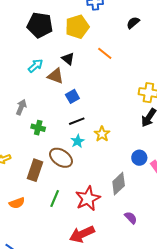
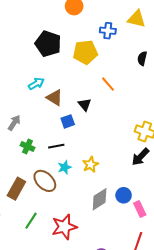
black semicircle: (133, 23) -> (142, 58), turned -48
black triangle: (68, 59) -> (85, 105), moved
black line: (77, 121) -> (56, 146), moved
gray diamond: (119, 184) -> (100, 199), moved

